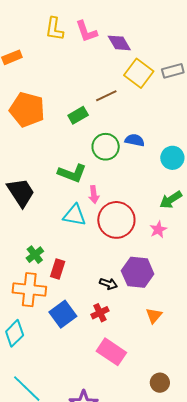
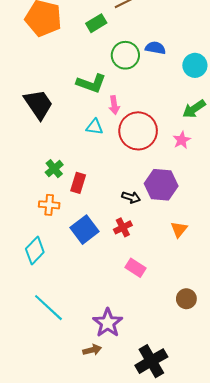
cyan triangle: (74, 215) -> (95, 127), size x0.7
orange cross: (29, 290) -> (49, 205), size x0.6
pink rectangle: (111, 352) -> (135, 268), size x0.7

